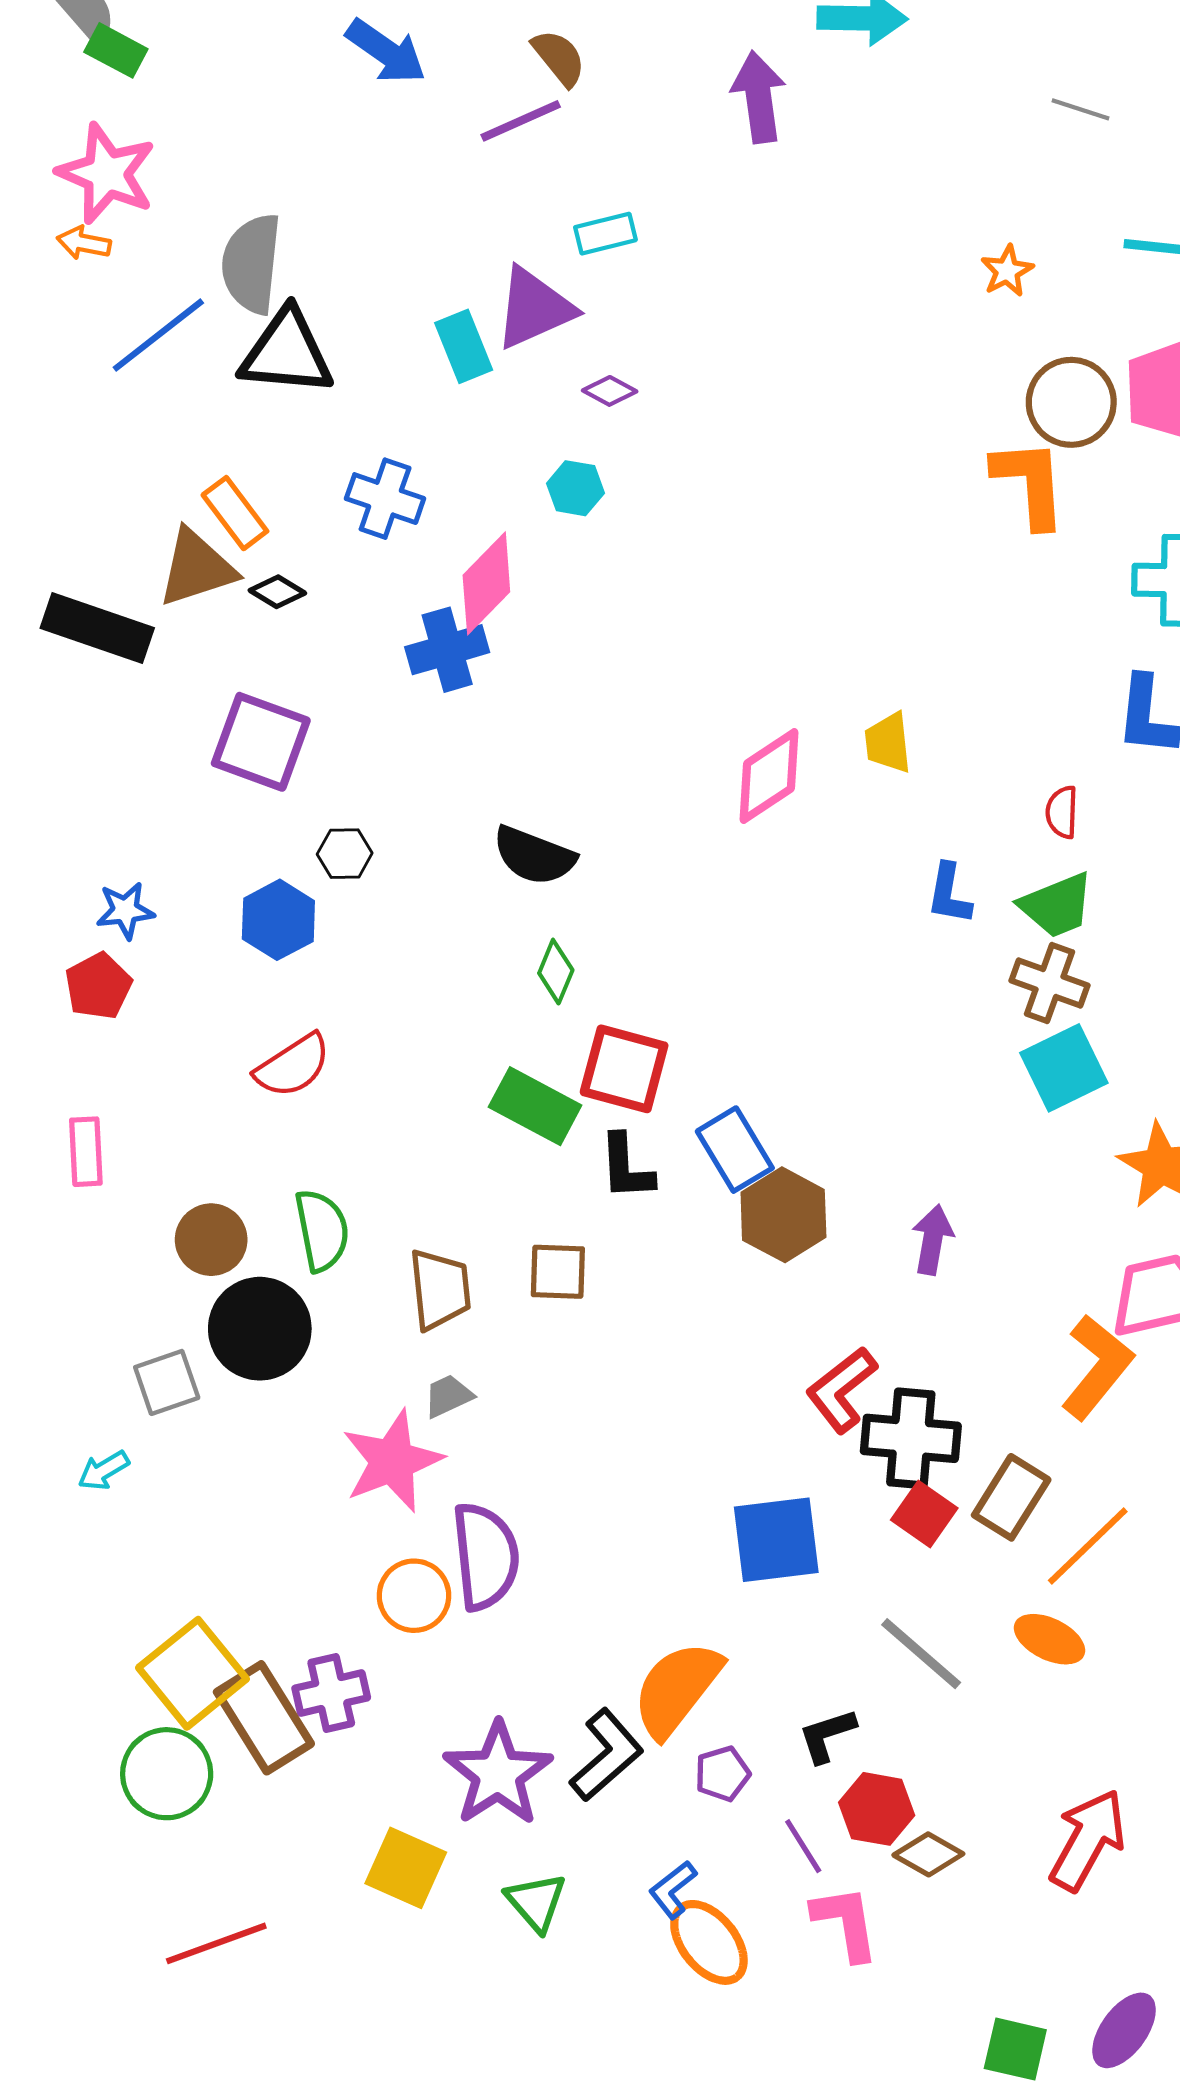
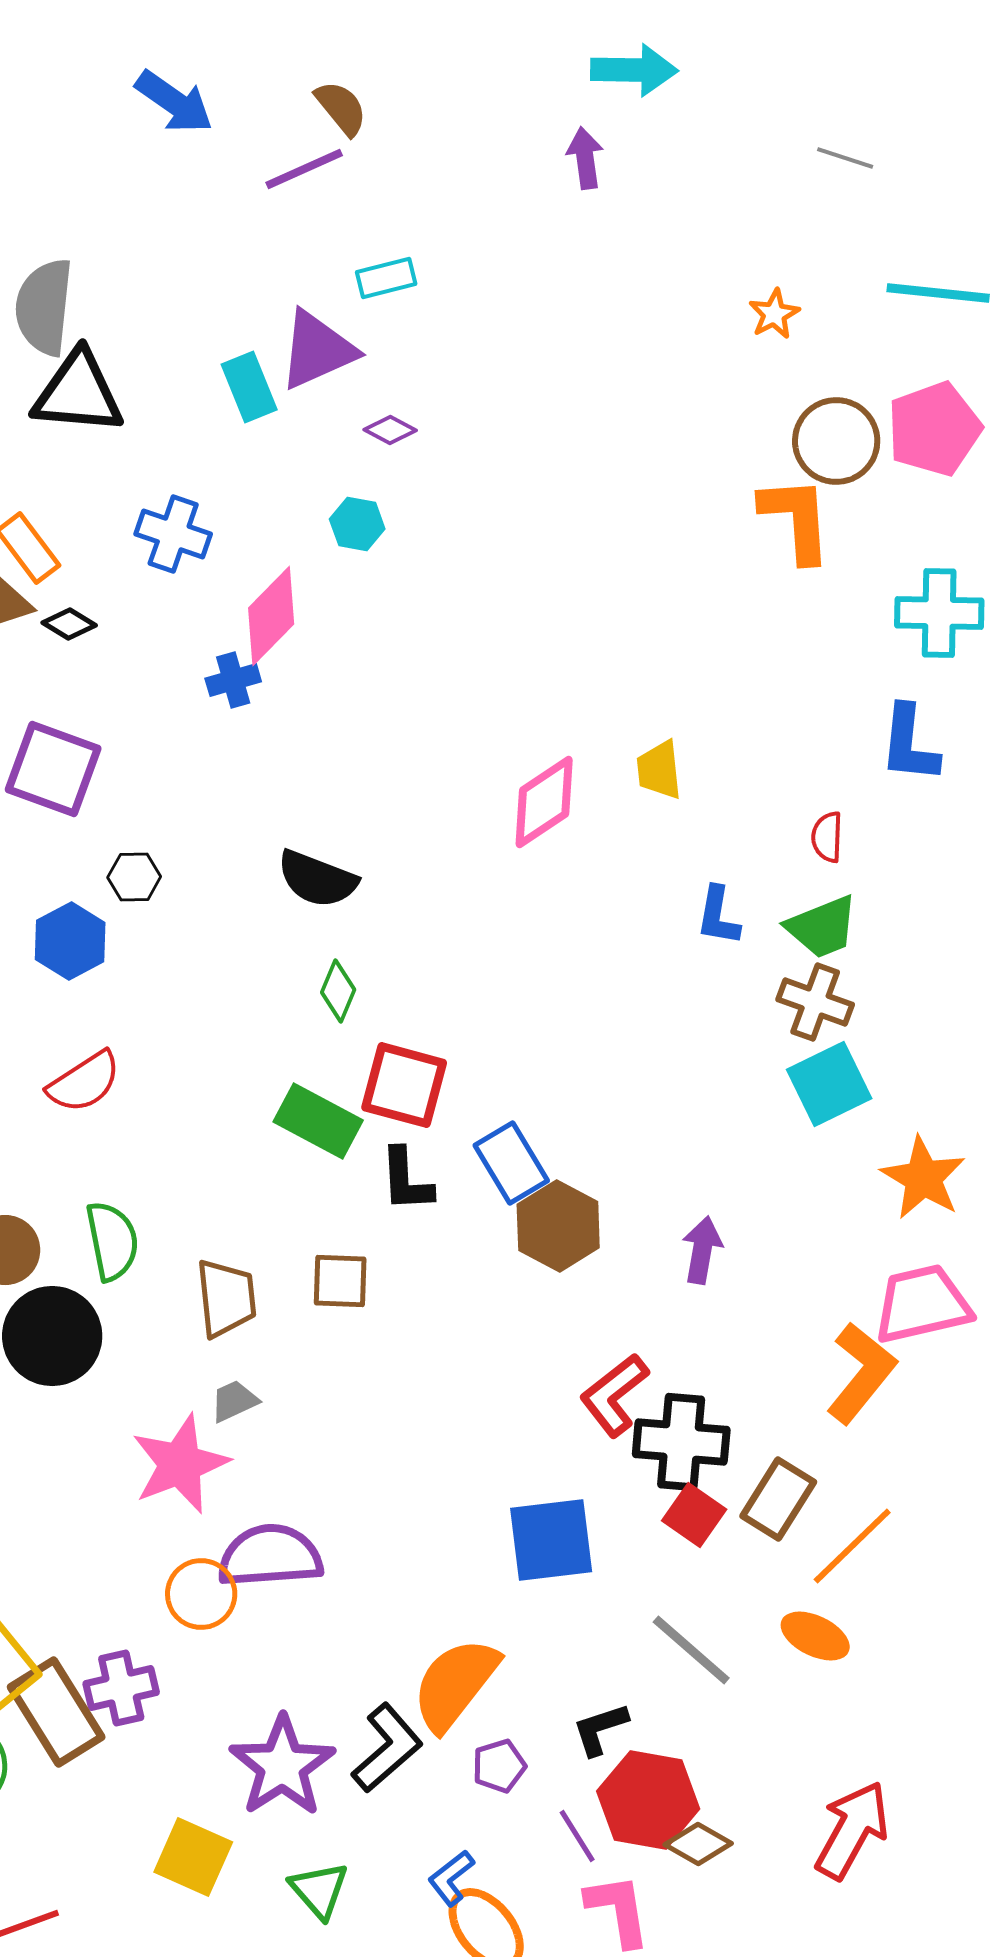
purple arrow: (759, 97) -> (585, 158), moved, size x0.7
blue cross: (447, 650) -> (233, 680), size x0.7
purple semicircle: (485, 1556) -> (270, 1556), turned -88
red hexagon: (877, 1809) -> (648, 1800), size x1.4

